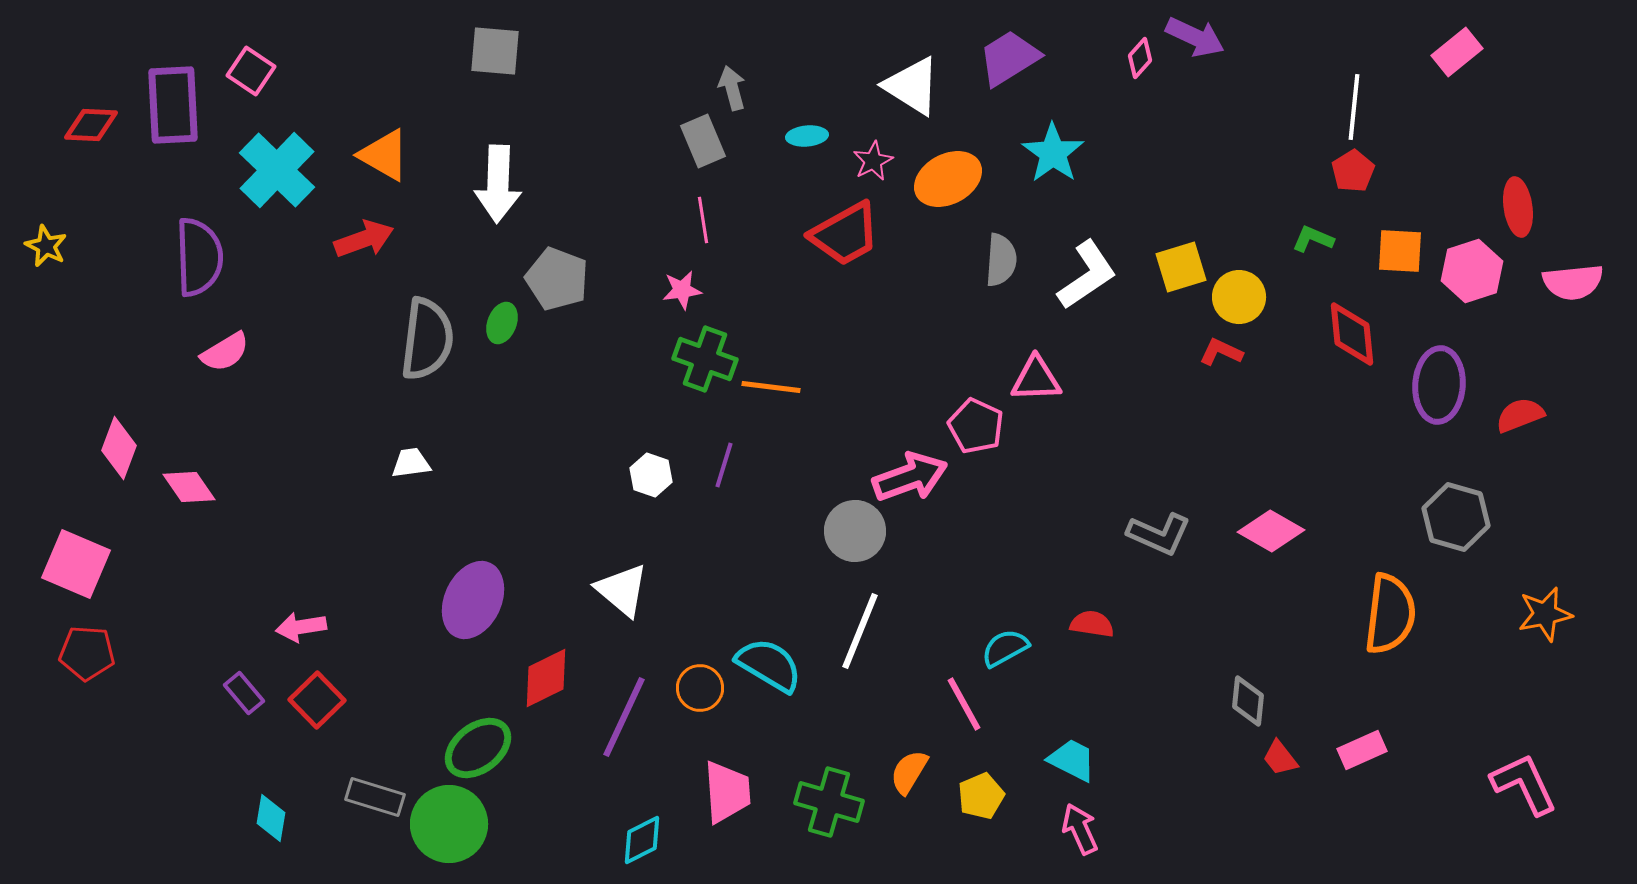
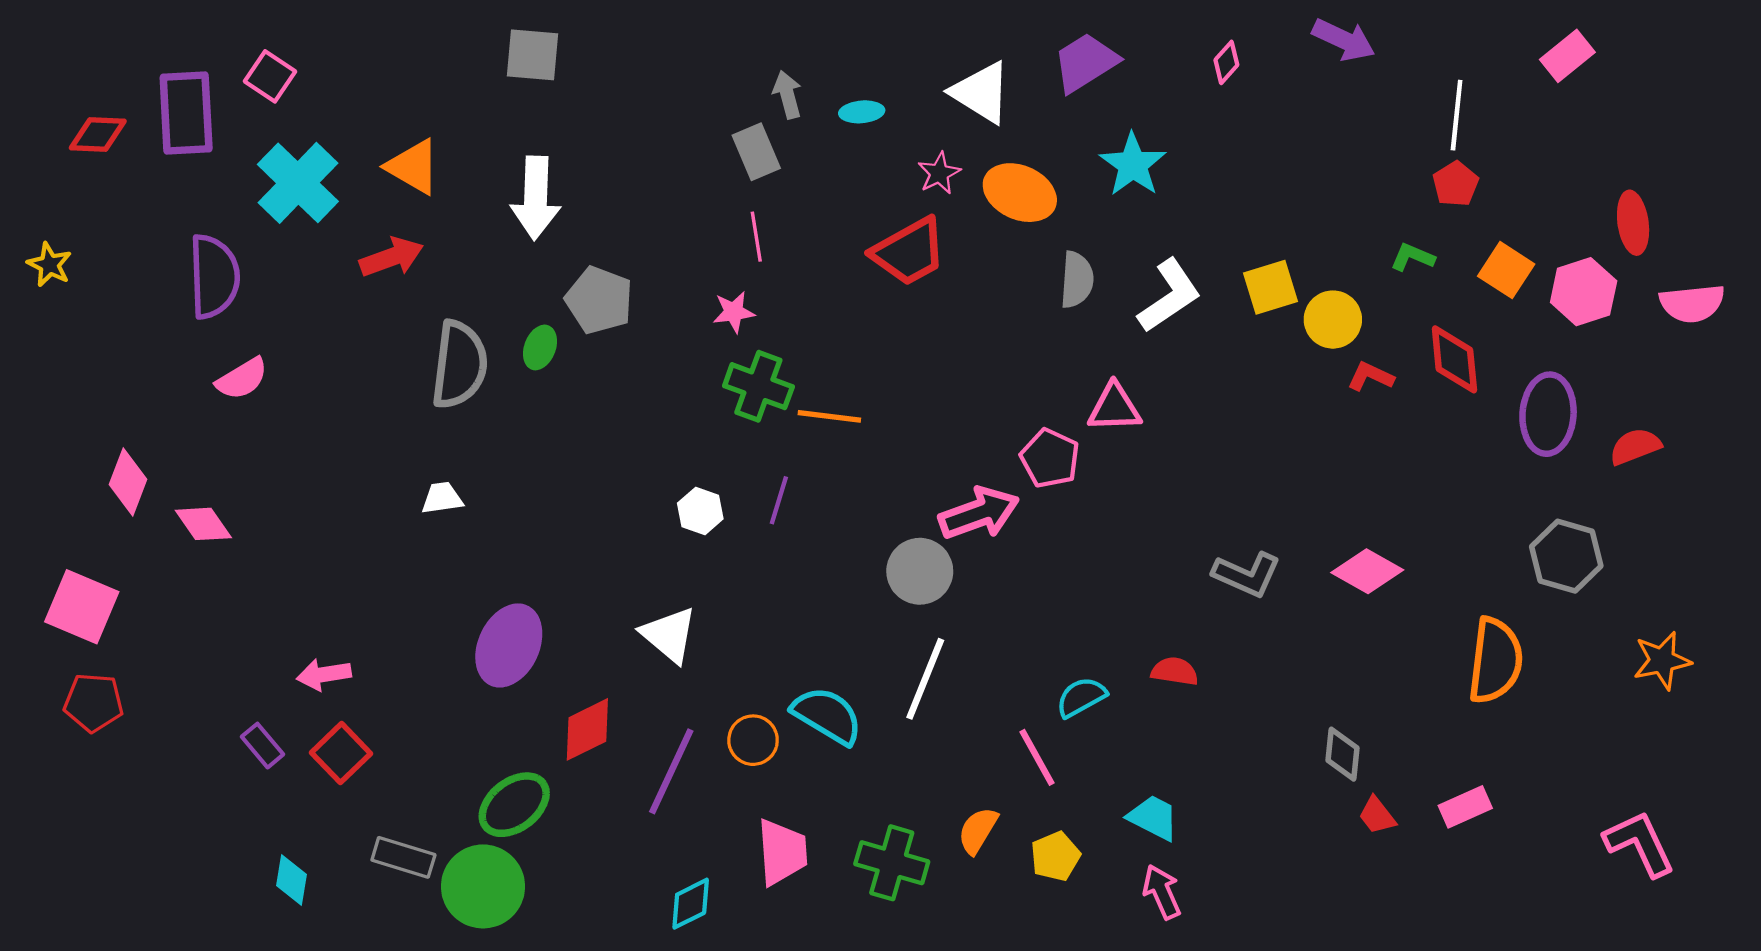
purple arrow: (1195, 37) -> (1344, 40), moved
cyan ellipse: (807, 136) -> (862, 112), moved
orange ellipse: (948, 179) -> (1020, 193), turned 52
orange square: (1400, 251) -> (1506, 270), turned 30
red L-shape: (1221, 352) -> (1371, 377), moved

